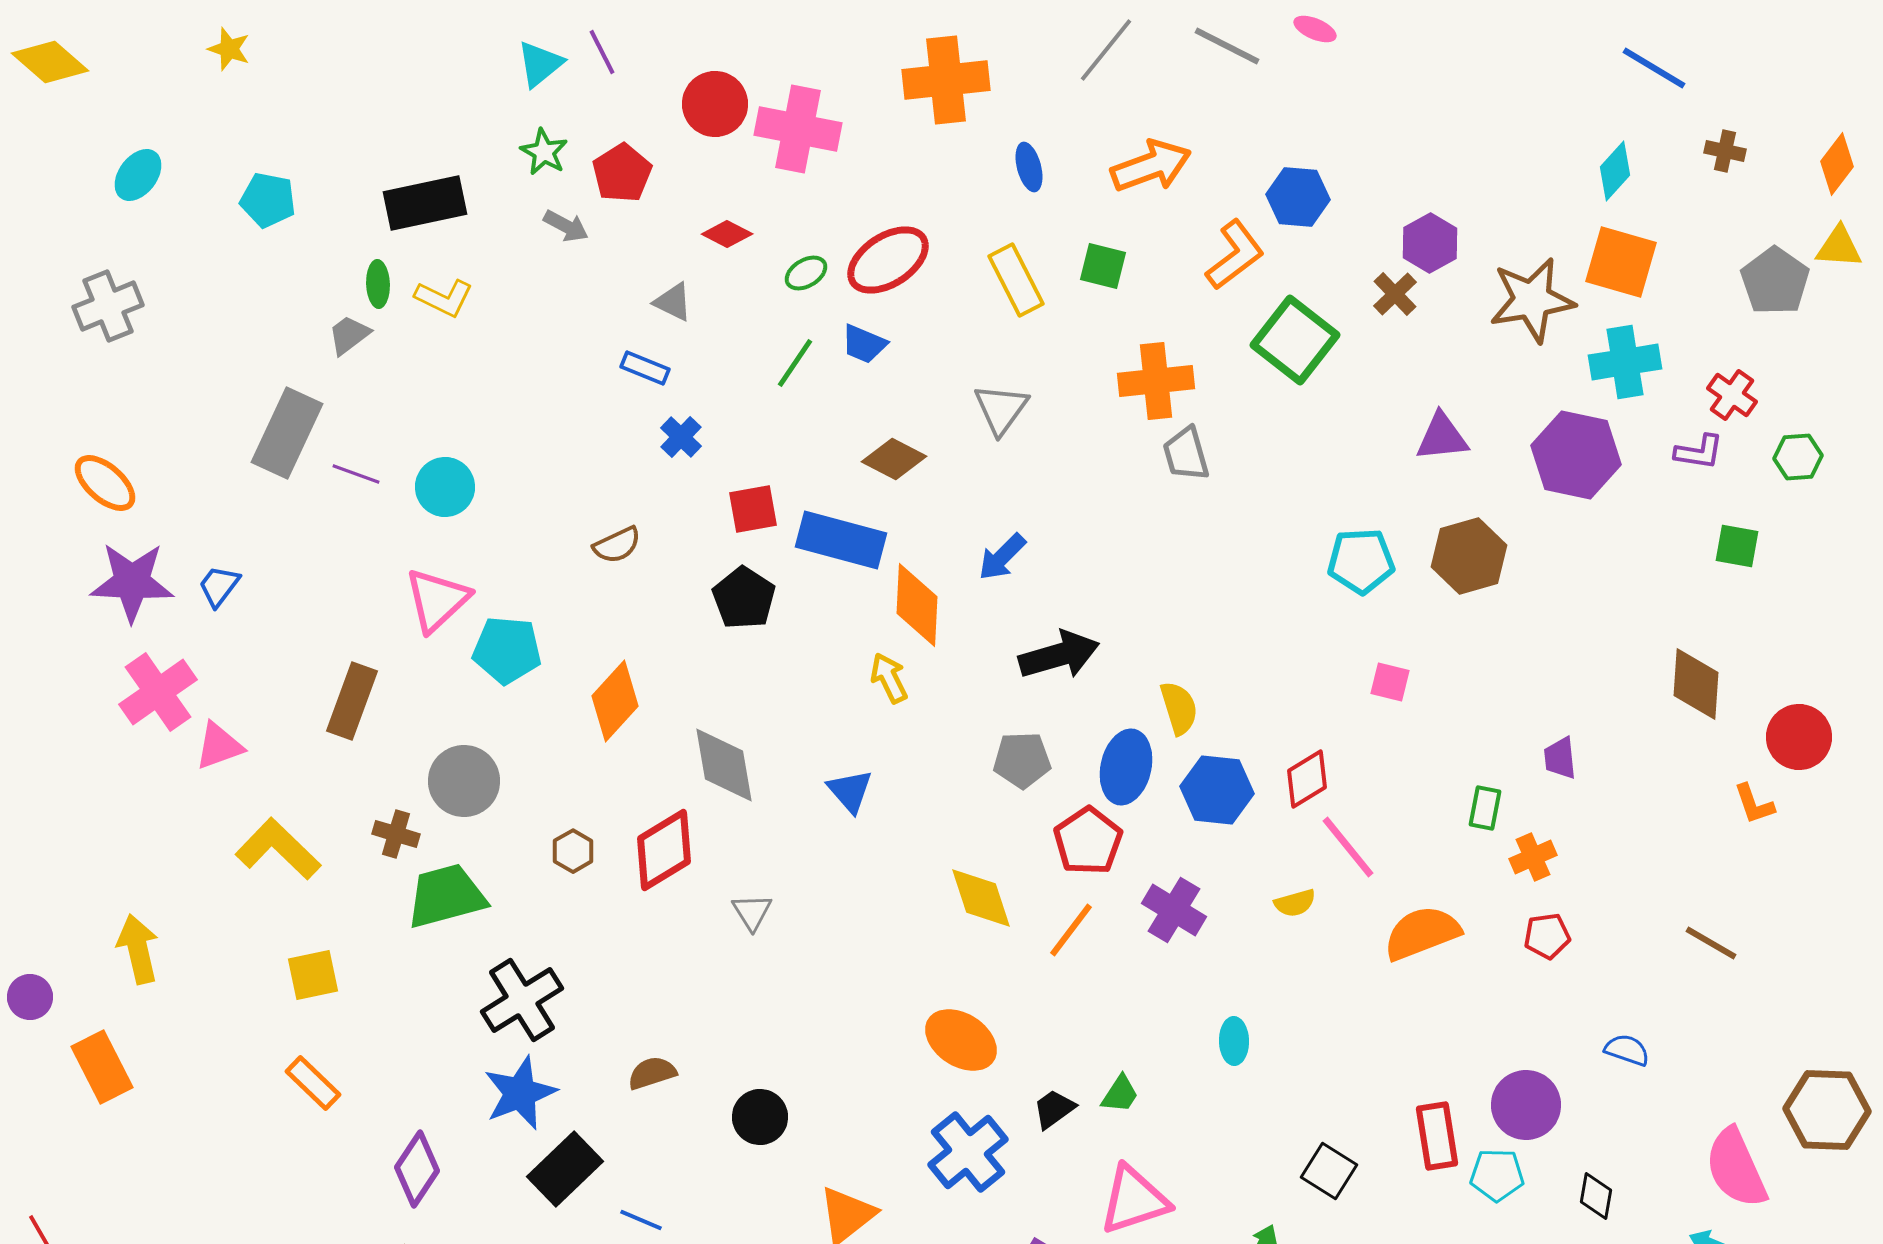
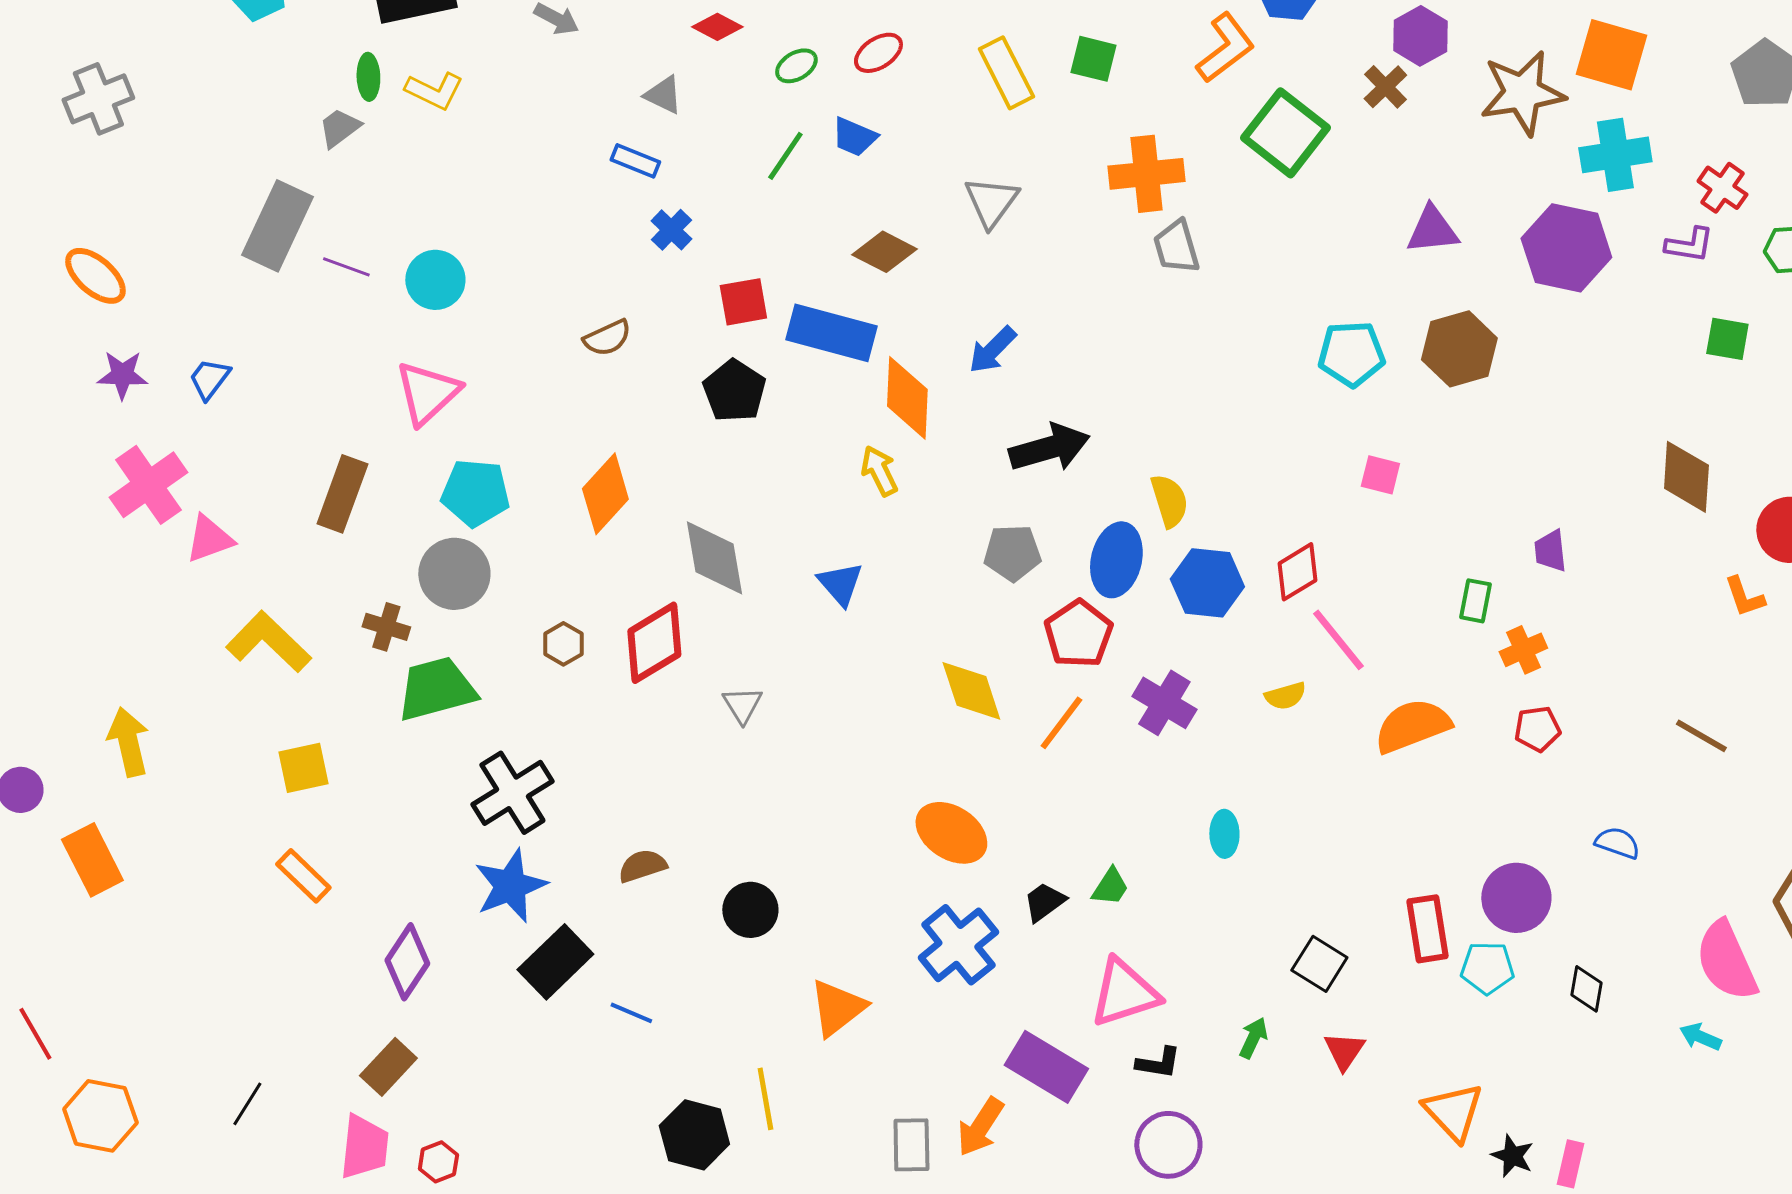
red ellipse: (888, 260) -> (878, 53), size x0.6
purple star: (132, 582) -> (122, 375), size x0.6
cyan pentagon: (507, 650) -> (475, 493), moved

